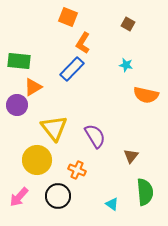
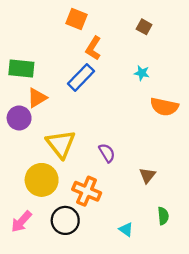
purple semicircle: (95, 136) -> (107, 153), size x0.7
orange cross: (77, 170) -> (87, 191), size x1.4
green semicircle: (145, 192) -> (163, 216), size x0.6

